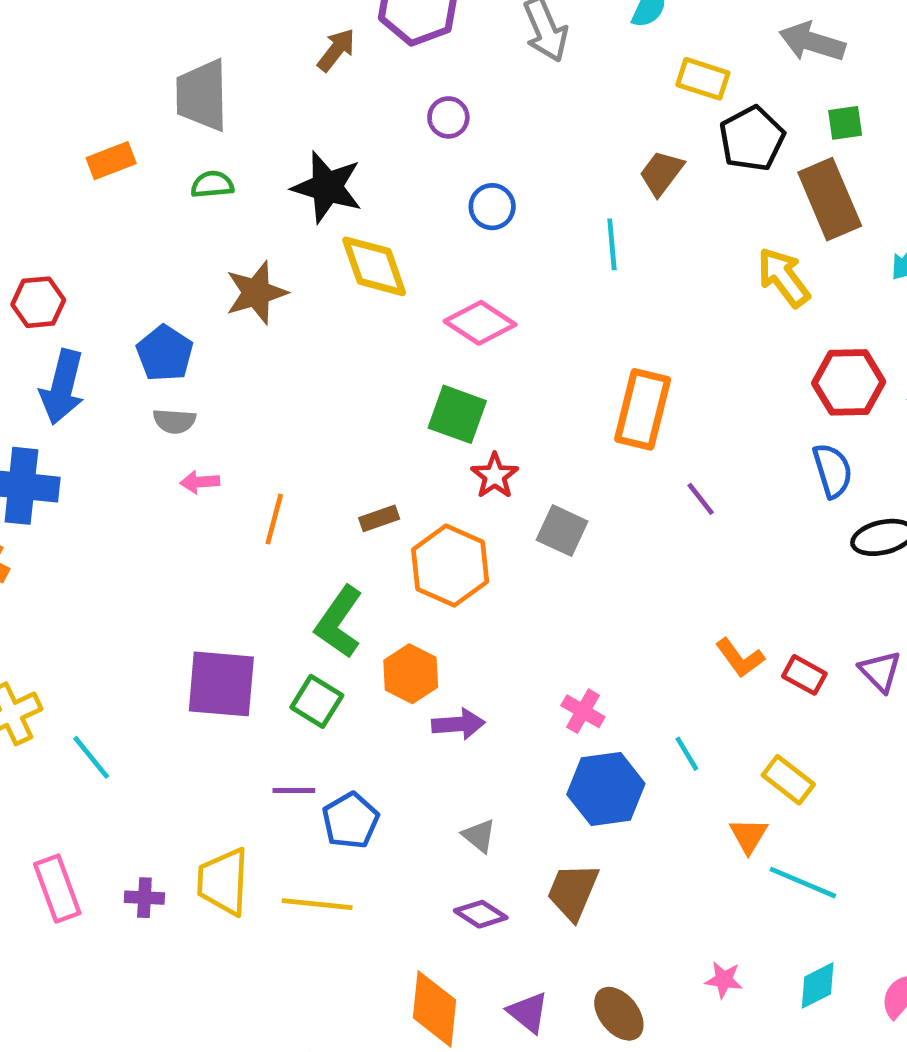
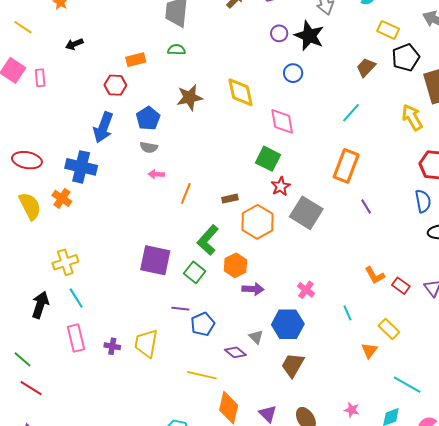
orange rectangle: (111, 161) -> (136, 60), moved
black star: (327, 187) -> (309, 36), moved
cyan line: (612, 244) -> (351, 113), moved, turned 40
red hexagon: (38, 302) -> (115, 85), moved
pink diamond: (480, 323) -> (282, 121), turned 40
gray square: (562, 531) -> (306, 213), size x1.5
cyan line: (91, 757) -> (76, 298), moved
blue hexagon: (606, 789) -> (288, 324), moved
cyan line: (803, 883) -> (407, 385), moved
yellow line: (317, 904) -> (202, 375), moved
purple diamond: (481, 914) -> (235, 352), moved

